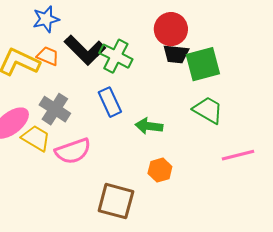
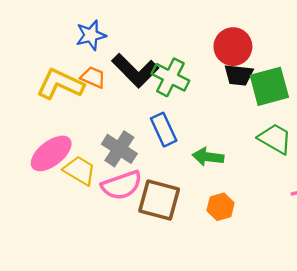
gray cross: (55, 109) -> (119, 149), moved
brown square: (116, 201) -> (159, 200), moved

